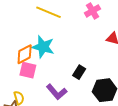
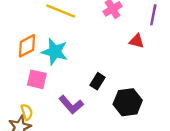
orange diamond: (25, 54) -> (27, 46), moved

